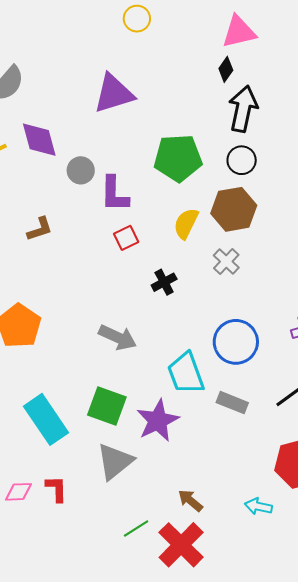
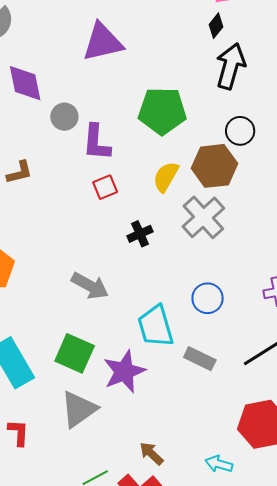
black circle: (242, 160) -> (240, 131), moved
gray cross: (226, 261) -> (203, 217), size x1.6
blue circle: (236, 342) -> (208, 298), size x0.7

